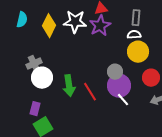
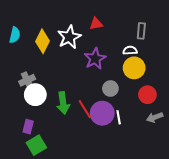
gray rectangle: (136, 18) -> (141, 31), moved
white star: (75, 22) -> (69, 37), turned -30
purple star: (100, 26) -> (95, 59), moved
purple circle: (119, 86) -> (102, 113), moved
white line: (123, 100) -> (119, 117), turned 32

